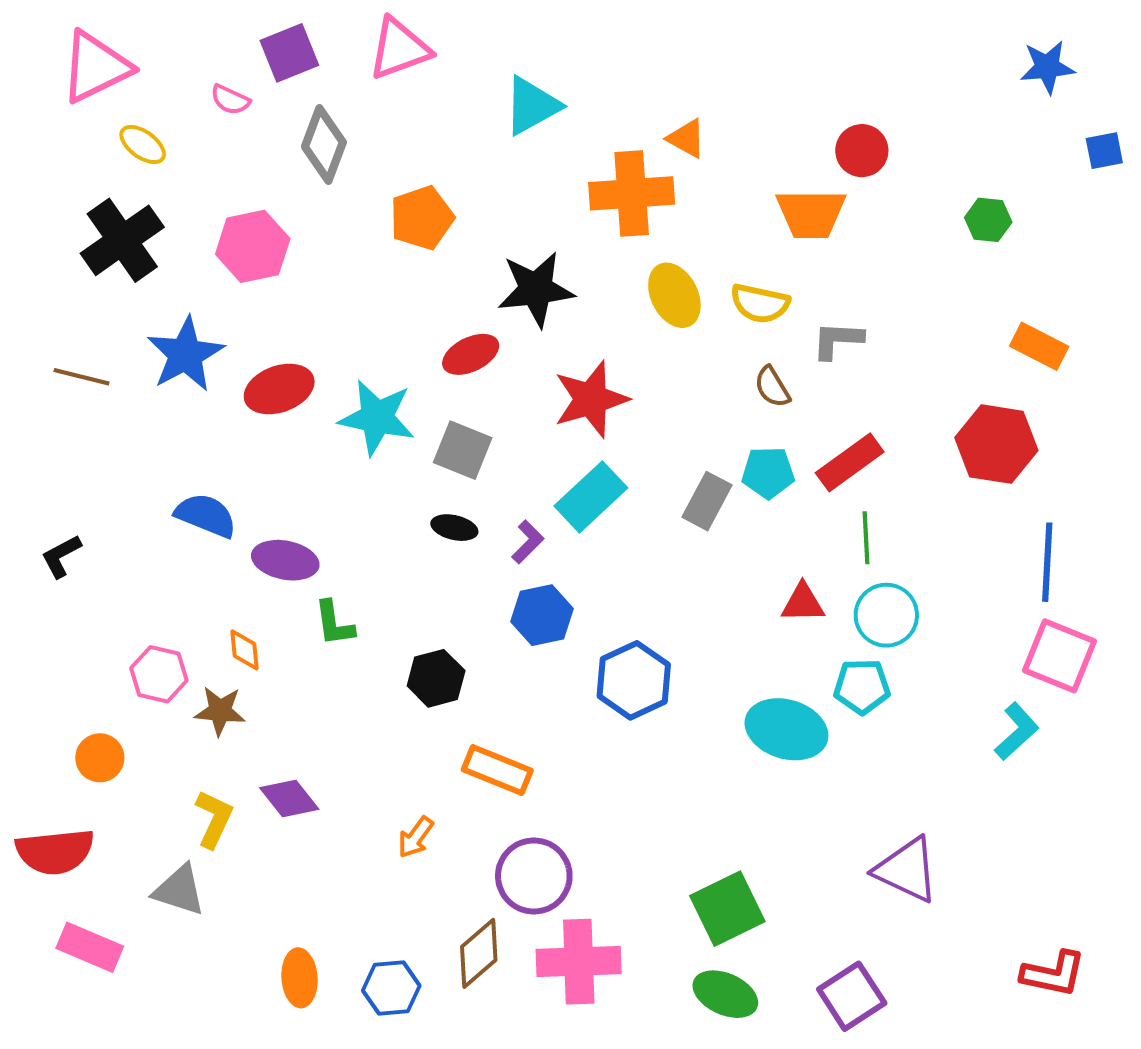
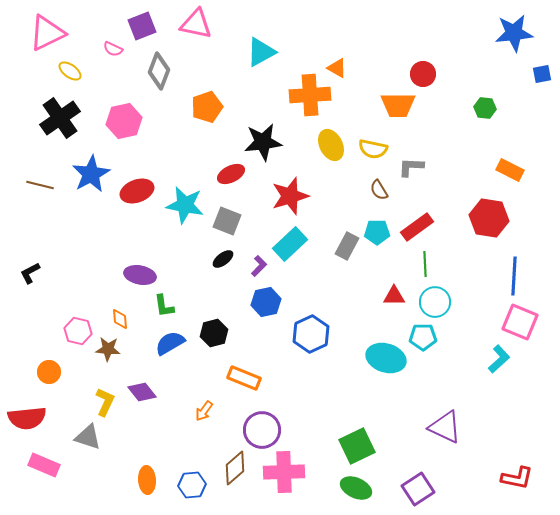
pink triangle: (399, 49) -> (196, 24), turned 32
blue star: (1047, 67) -> (514, 33), size x1.4
blue semicircle: (206, 515) -> (170, 343), moved, turned -52
black ellipse: (454, 528) -> (223, 259), turned -50

